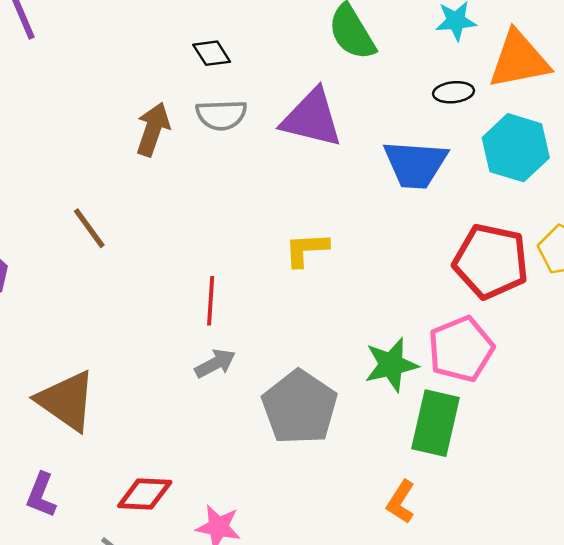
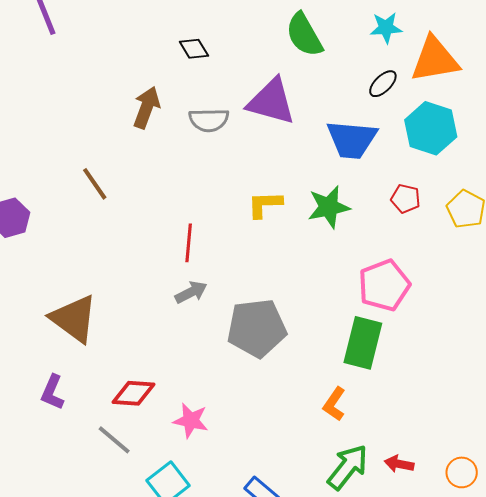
black ellipse: (453, 92) -> (383, 84), turned -40
gray semicircle: (221, 115) -> (209, 120), moved
red pentagon: (491, 261) -> (406, 199), moved, size x0.5
green star: (391, 365) -> (329, 207), moved
gray pentagon: (300, 407) -> (257, 328), turned 30

